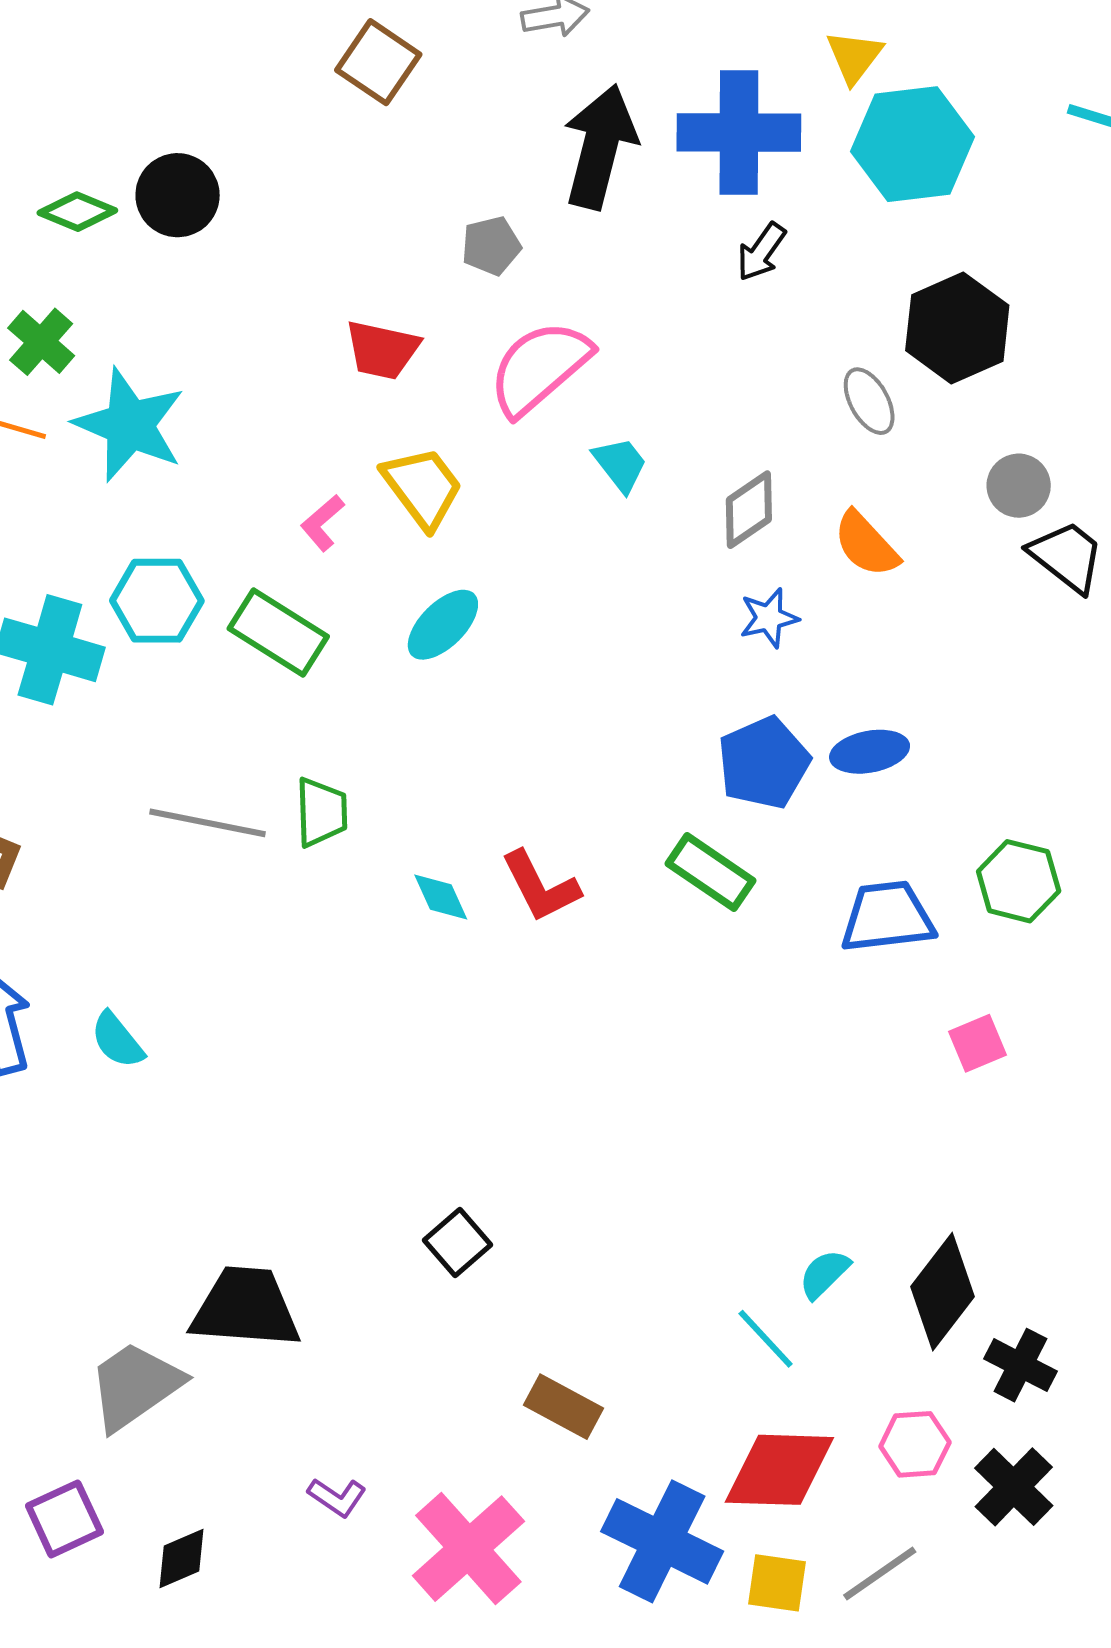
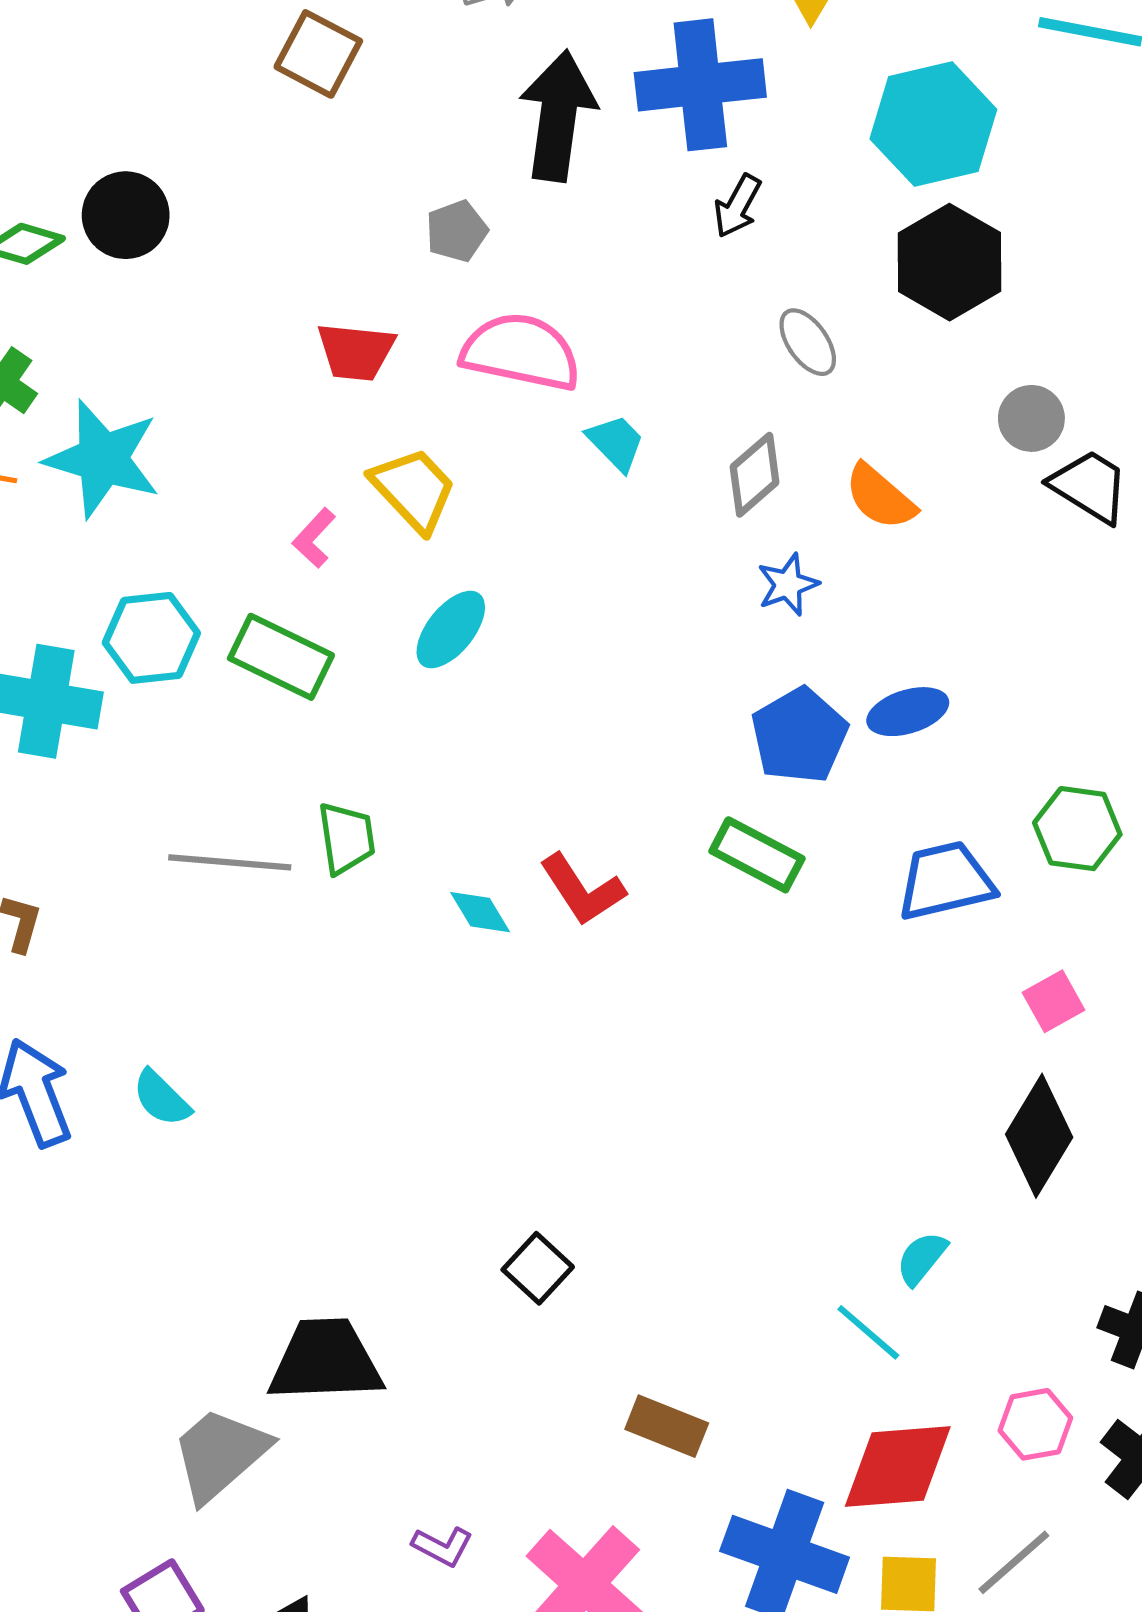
cyan hexagon: (913, 144) -> (933, 124), moved
pink semicircle: (539, 368) -> (521, 352), turned 59
gray ellipse: (869, 401) -> (808, 342), moved
black diamond: (943, 1292) -> (1039, 1136), moved

